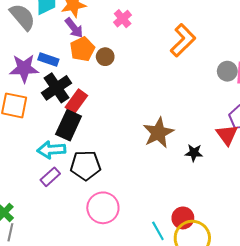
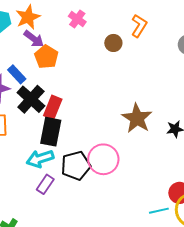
orange L-shape: (183, 40) -> (139, 26), size x0.7
brown circle: (105, 57) -> (113, 43), moved
blue rectangle: (48, 59) -> (17, 74), turned 42
pink circle: (103, 208) -> (103, 159), moved
cyan line: (158, 231) -> (159, 211), turned -60

